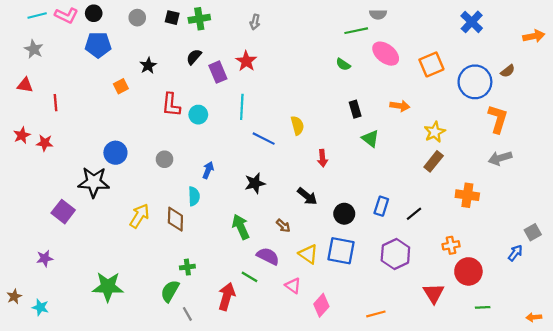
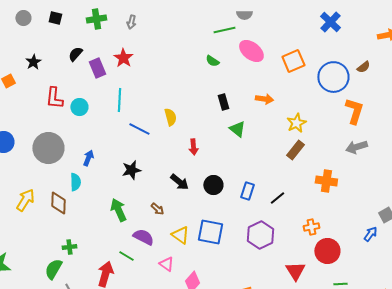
green cross: (199, 19) -> (96, 19), moved
gray circle: (164, 159) -> (48, 148), size x2.0
black circle: (344, 214) -> (213, 185), moved

